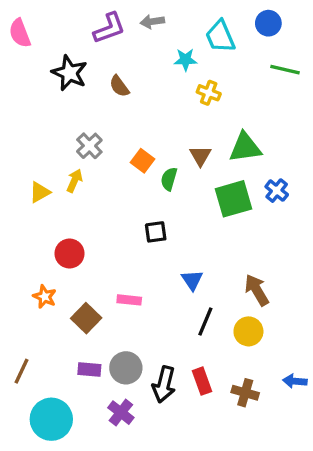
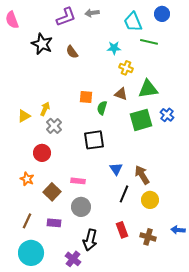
cyan star: (185, 60) -> (114, 48), moved
green line: (285, 70) -> (149, 42), moved
yellow cross: (209, 93) -> (126, 68), moved
gray cross: (89, 146) -> (54, 126), moved
brown triangle: (200, 156) -> (121, 94), turned -40
orange square: (142, 161) -> (86, 97), turned -32
black square: (156, 232) -> (94, 140), size x1.5
brown arrow: (257, 290) -> (142, 175), moved
gray circle: (126, 368) -> (81, 207), moved
brown line: (21, 371) -> (27, 221), moved
black arrow: (164, 384) -> (90, 240), moved
purple cross: (121, 413) -> (73, 259), moved

